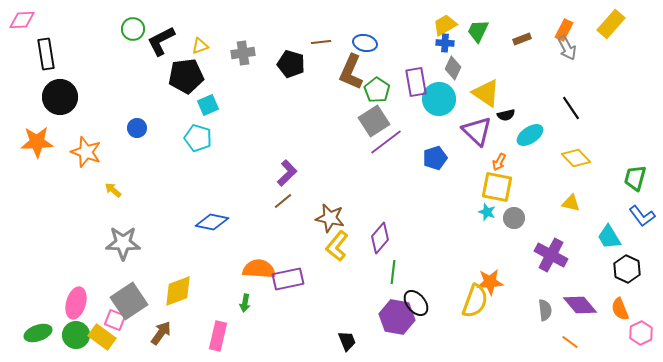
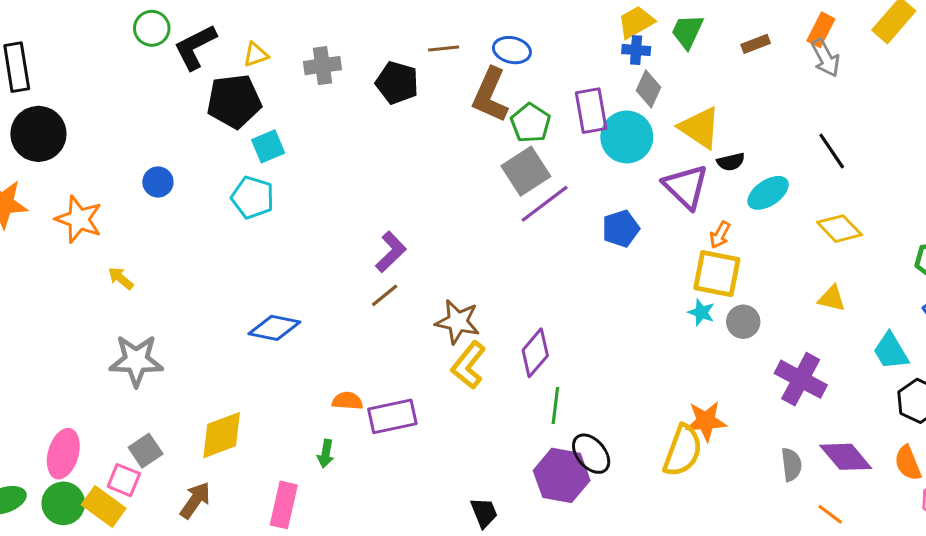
orange semicircle: (259, 269) -> (347, 401), size x0.6
gray square: (129, 301) -> (146, 451), size x0.6

